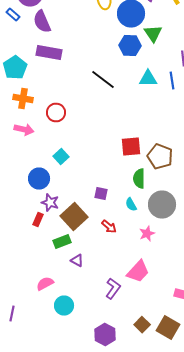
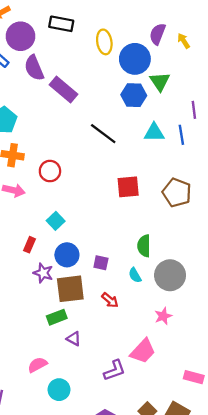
purple rectangle: (49, 52) -> (64, 89), moved, turned 30
red square: (131, 146) -> (128, 187), moved
brown pentagon: (160, 156) -> (177, 193), moved
blue circle: (39, 178) -> (67, 255), moved
brown square: (74, 216) -> (70, 289), turned 36
red rectangle: (38, 220) -> (30, 245), moved
pink star: (147, 234) -> (163, 316), moved
purple L-shape: (113, 288) -> (115, 370), turned 35

